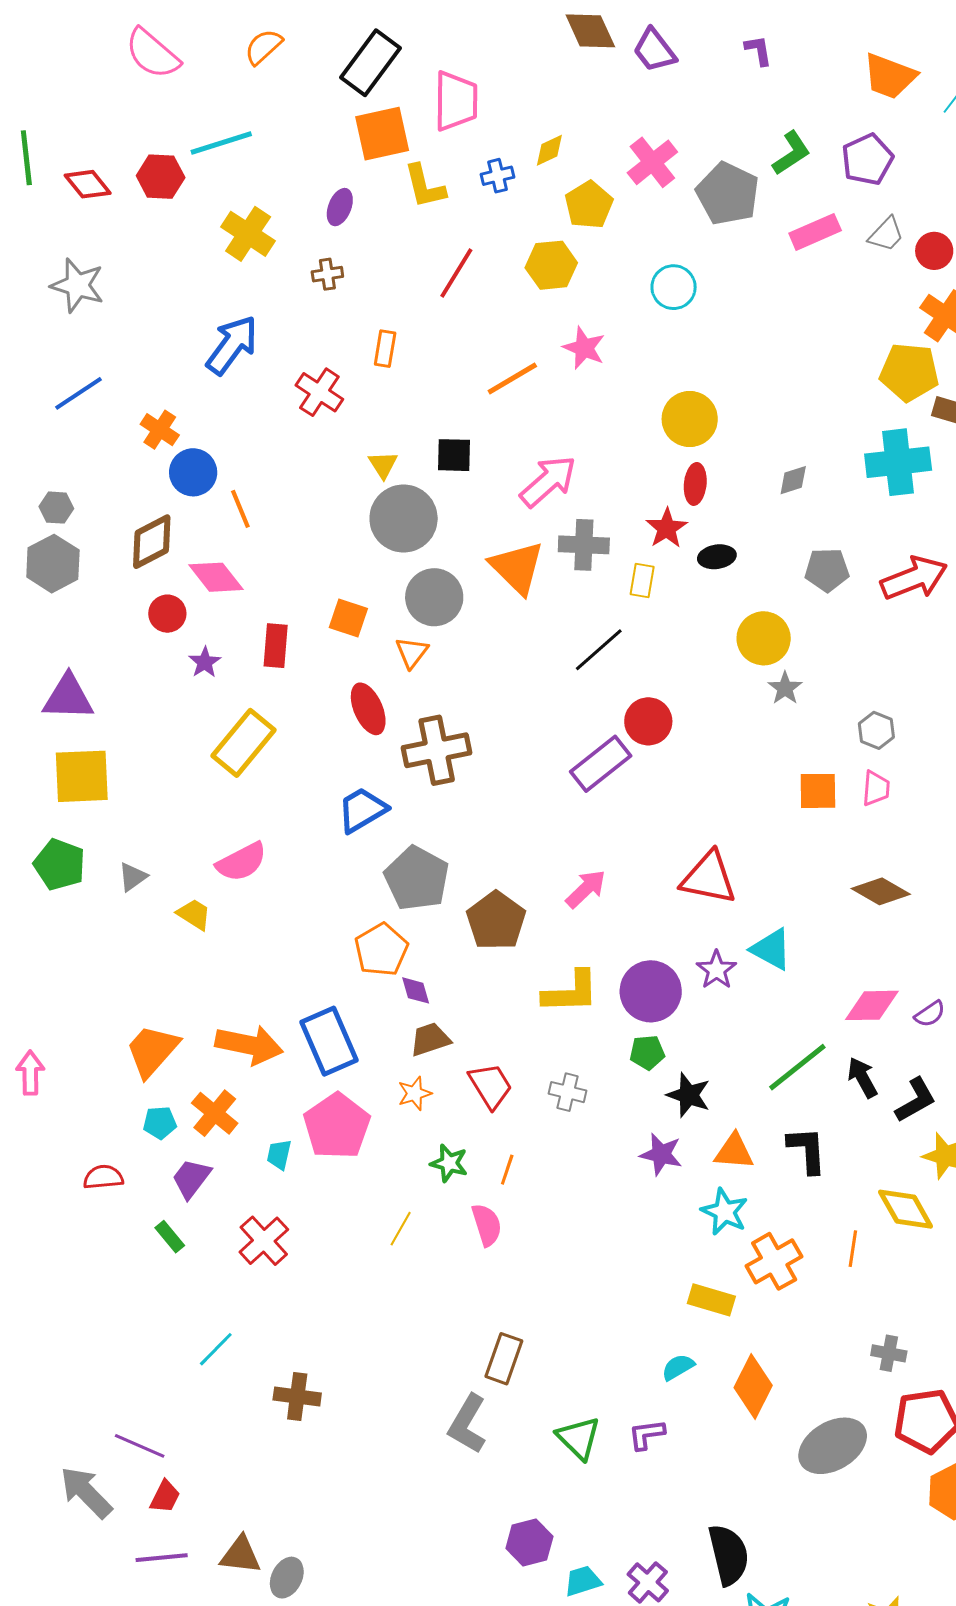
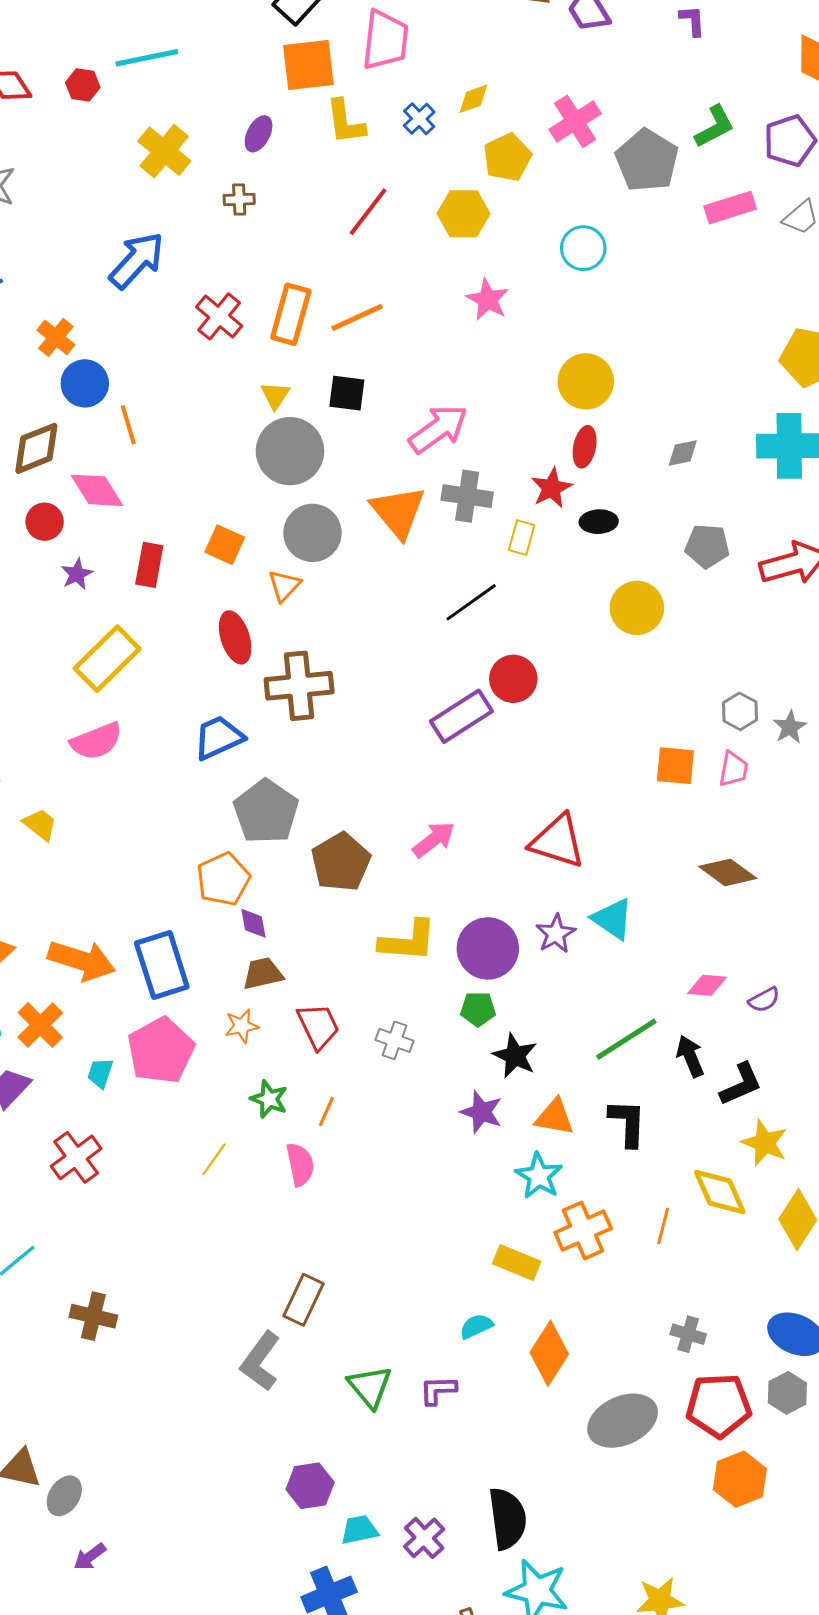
blue cross: (498, 176) -> (419, 119), turned -36
red hexagon: (161, 177) -> (83, 85), size x0.7
orange rectangle: (385, 349) -> (291, 314), moved, size x1.6
orange line: (512, 379) -> (357, 317), moved
gray star: (785, 688) -> (790, 727), moved
pink semicircle: (242, 862) -> (96, 741), moved
pink diamond: (872, 1005) -> (707, 985), size x0.7

